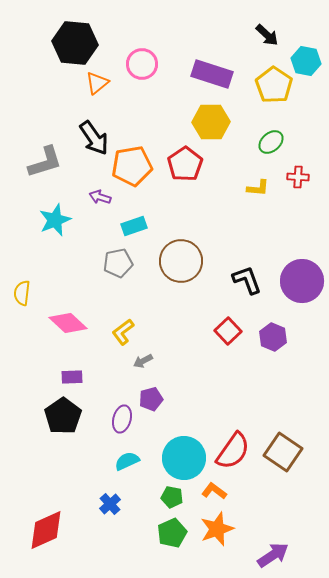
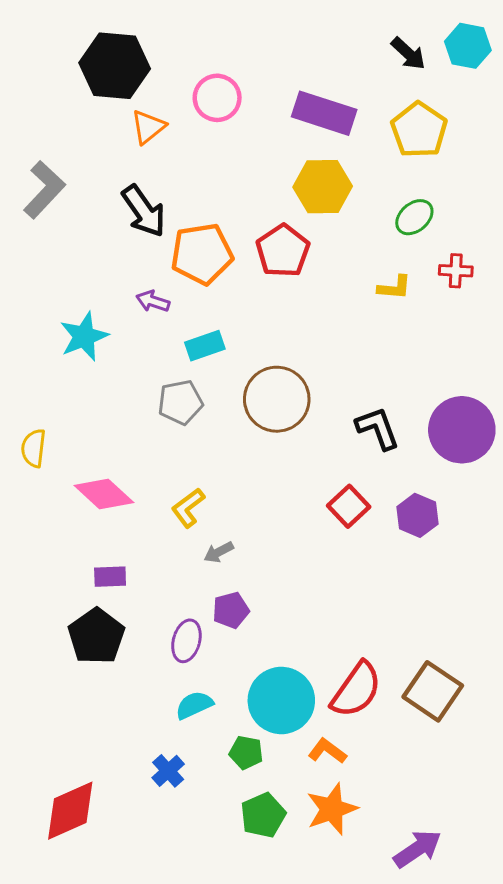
cyan hexagon: (306, 61) -> (468, 46), moved
gray L-shape: (45, 162) -> (44, 190), moved, turned -30
green pentagon: (172, 497) -> (246, 752), moved

